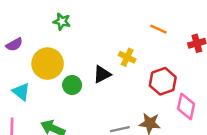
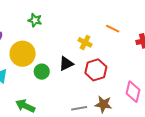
yellow cross: (127, 57) -> (85, 42), moved
red hexagon: (163, 81) -> (96, 70), moved

